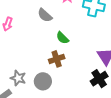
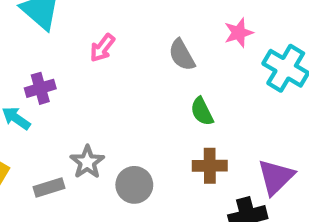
brown cross: (57, 59) -> (210, 166), moved

